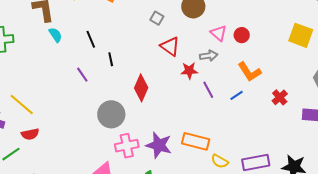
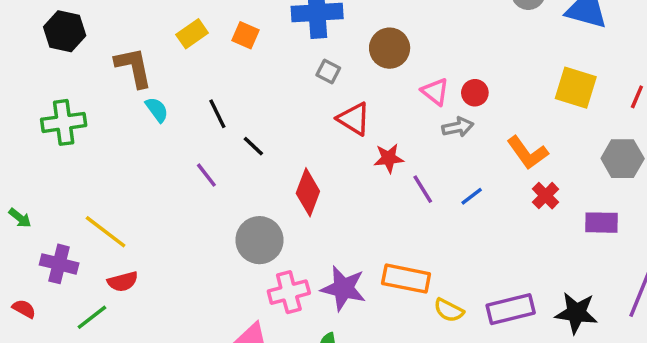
gray arrow: (209, 56) -> (458, 127), moved
black line: (111, 59) -> (253, 146), turned -32
orange L-shape: (249, 72) -> (527, 153), moved

